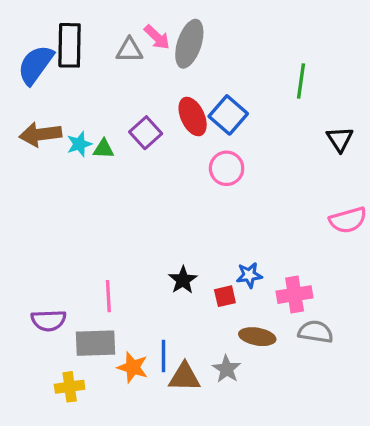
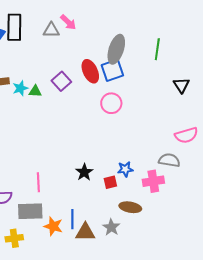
gray ellipse: (189, 44) -> (116, 49), moved
blue square: (228, 115) -> (112, 70), turned 30
gray semicircle: (316, 332) -> (169, 160), moved

